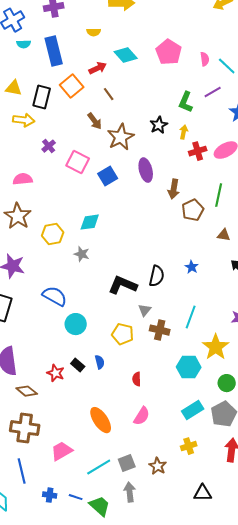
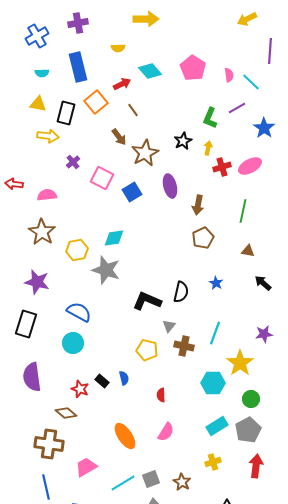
cyan semicircle: (24, 44) -> (42, 73), moved
brown pentagon: (193, 210) -> (203, 238), moved
gray star: (82, 254) -> (106, 270), size x1.8
cyan circle: (76, 324) -> (73, 343), moved
brown diamond: (27, 391) -> (66, 413), moved

